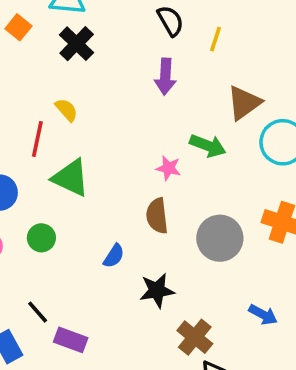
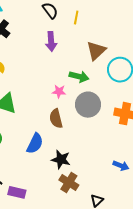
gray circle: (220, 238) -> (88, 105), moved
blue semicircle: (114, 256) -> (35, 143), size x1.5
black star: (157, 290) -> (61, 159), turned 30
brown cross: (195, 337) -> (69, 183), moved

